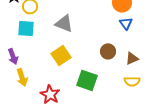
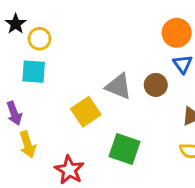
gray triangle: (64, 23) -> (118, 86), moved
brown circle: (108, 51) -> (156, 85), moved

